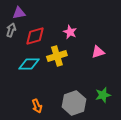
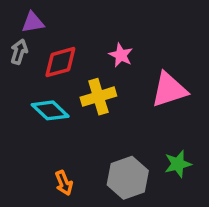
pink triangle: (98, 52) -> (169, 90), size x1.6
cyan diamond: (29, 64) -> (50, 110), turned 45

